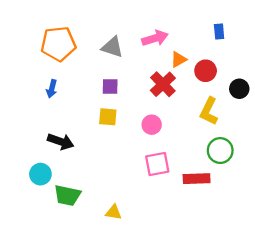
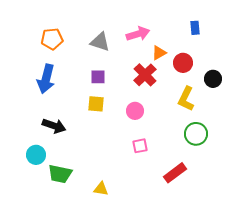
orange pentagon: (58, 44) -> (52, 39), size x0.7
blue arrow: (52, 89) -> (46, 79), size x1.8
pink square: (157, 164) -> (140, 146), size x0.7
red rectangle: (197, 179) -> (175, 173), moved, turned -35

